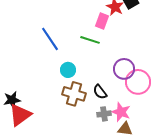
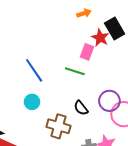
cyan circle: (68, 70) -> (32, 102), moved
black semicircle: (100, 92) -> (81, 108), moved

